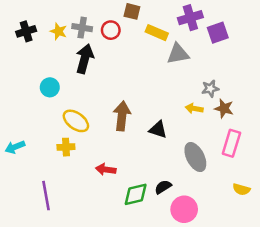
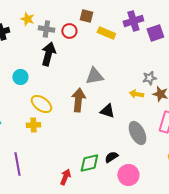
yellow star: (58, 31) -> (27, 19), moved
gray triangle: (178, 54) -> (94, 76), moved
red arrow: (106, 169) -> (65, 177), moved, turned 105

